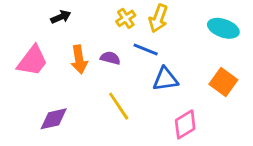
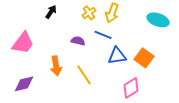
black arrow: (61, 17) -> (51, 12), moved, turned -32
orange arrow: (79, 59) -> (56, 66), moved
orange square: (223, 82) -> (144, 58), moved
purple diamond: (54, 119) -> (24, 84), moved

